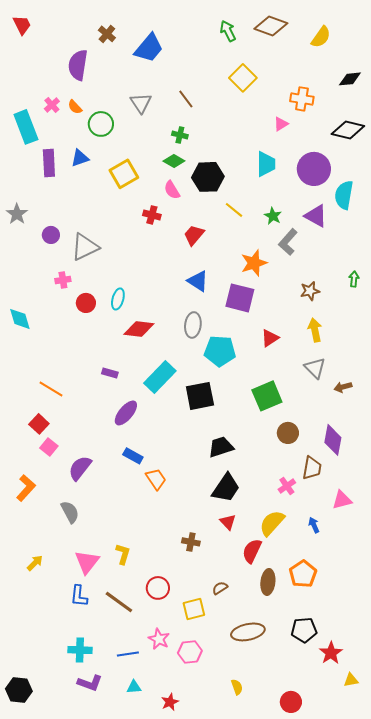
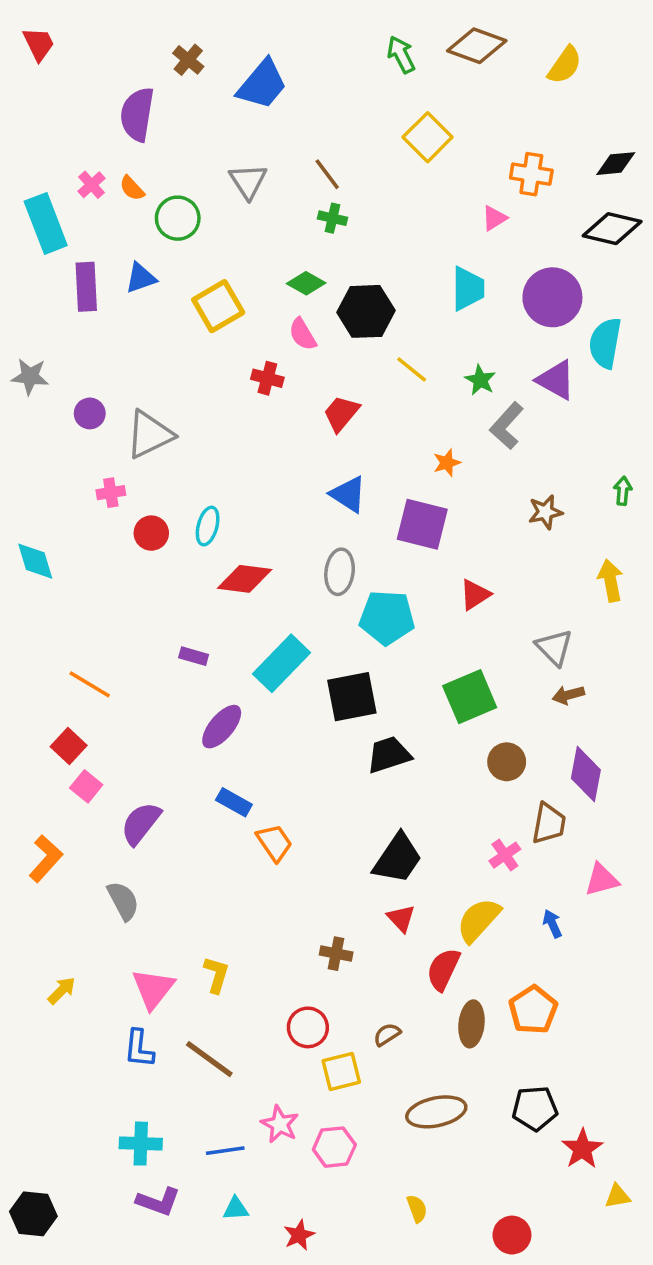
black diamond: (350, 79) -> (616, 164), moved
green cross: (180, 135) -> (332, 218), moved
gray star: (17, 214) -> (30, 376), turned -30
orange star: (254, 263) -> (447, 463), size x0.6
yellow arrow: (315, 330) -> (610, 581), moved
brown arrow: (343, 387) -> (568, 695), moved
black trapezoid: (221, 447) -> (389, 755), moved
red circle: (158, 588) -> (308, 1027), moved

